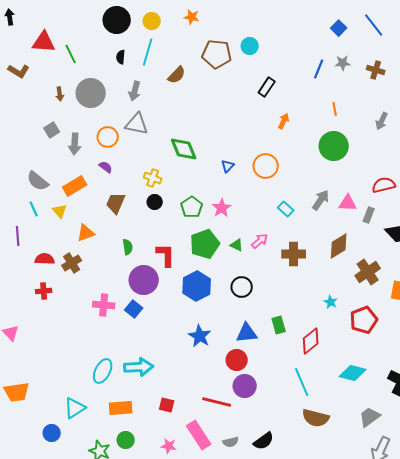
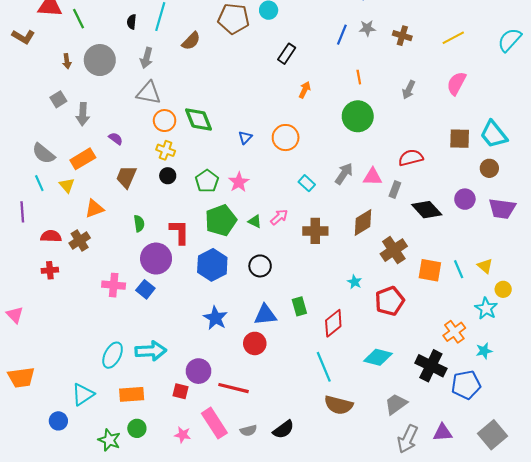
orange circle: (108, 137) -> (165, 121), moved
purple circle: (245, 386) -> (198, 371), moved

